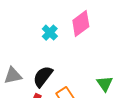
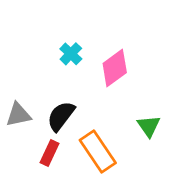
pink diamond: (81, 24) -> (115, 68), moved

